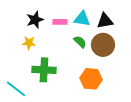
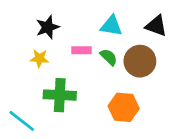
black triangle: (105, 21) -> (156, 26), moved, turned 30
pink rectangle: (60, 22) -> (82, 50), moved

